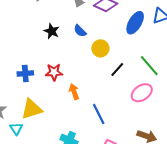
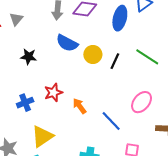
black star: (52, 31) -> (29, 57), moved
blue semicircle: (80, 31) -> (67, 43), size x1.5
black line: (117, 69) -> (115, 61), moved
pink ellipse: (142, 93) -> (142, 102), moved

